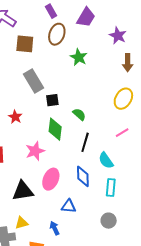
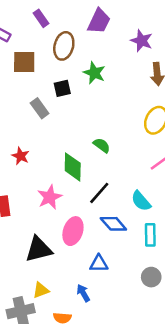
purple rectangle: (51, 11) -> (41, 18), moved
gray rectangle: (34, 81) -> (40, 108), size x0.7
black square: (52, 100) -> (62, 88), moved
black line: (85, 142) -> (99, 193), moved, turned 30
blue diamond: (83, 176) -> (113, 224), turned -35

